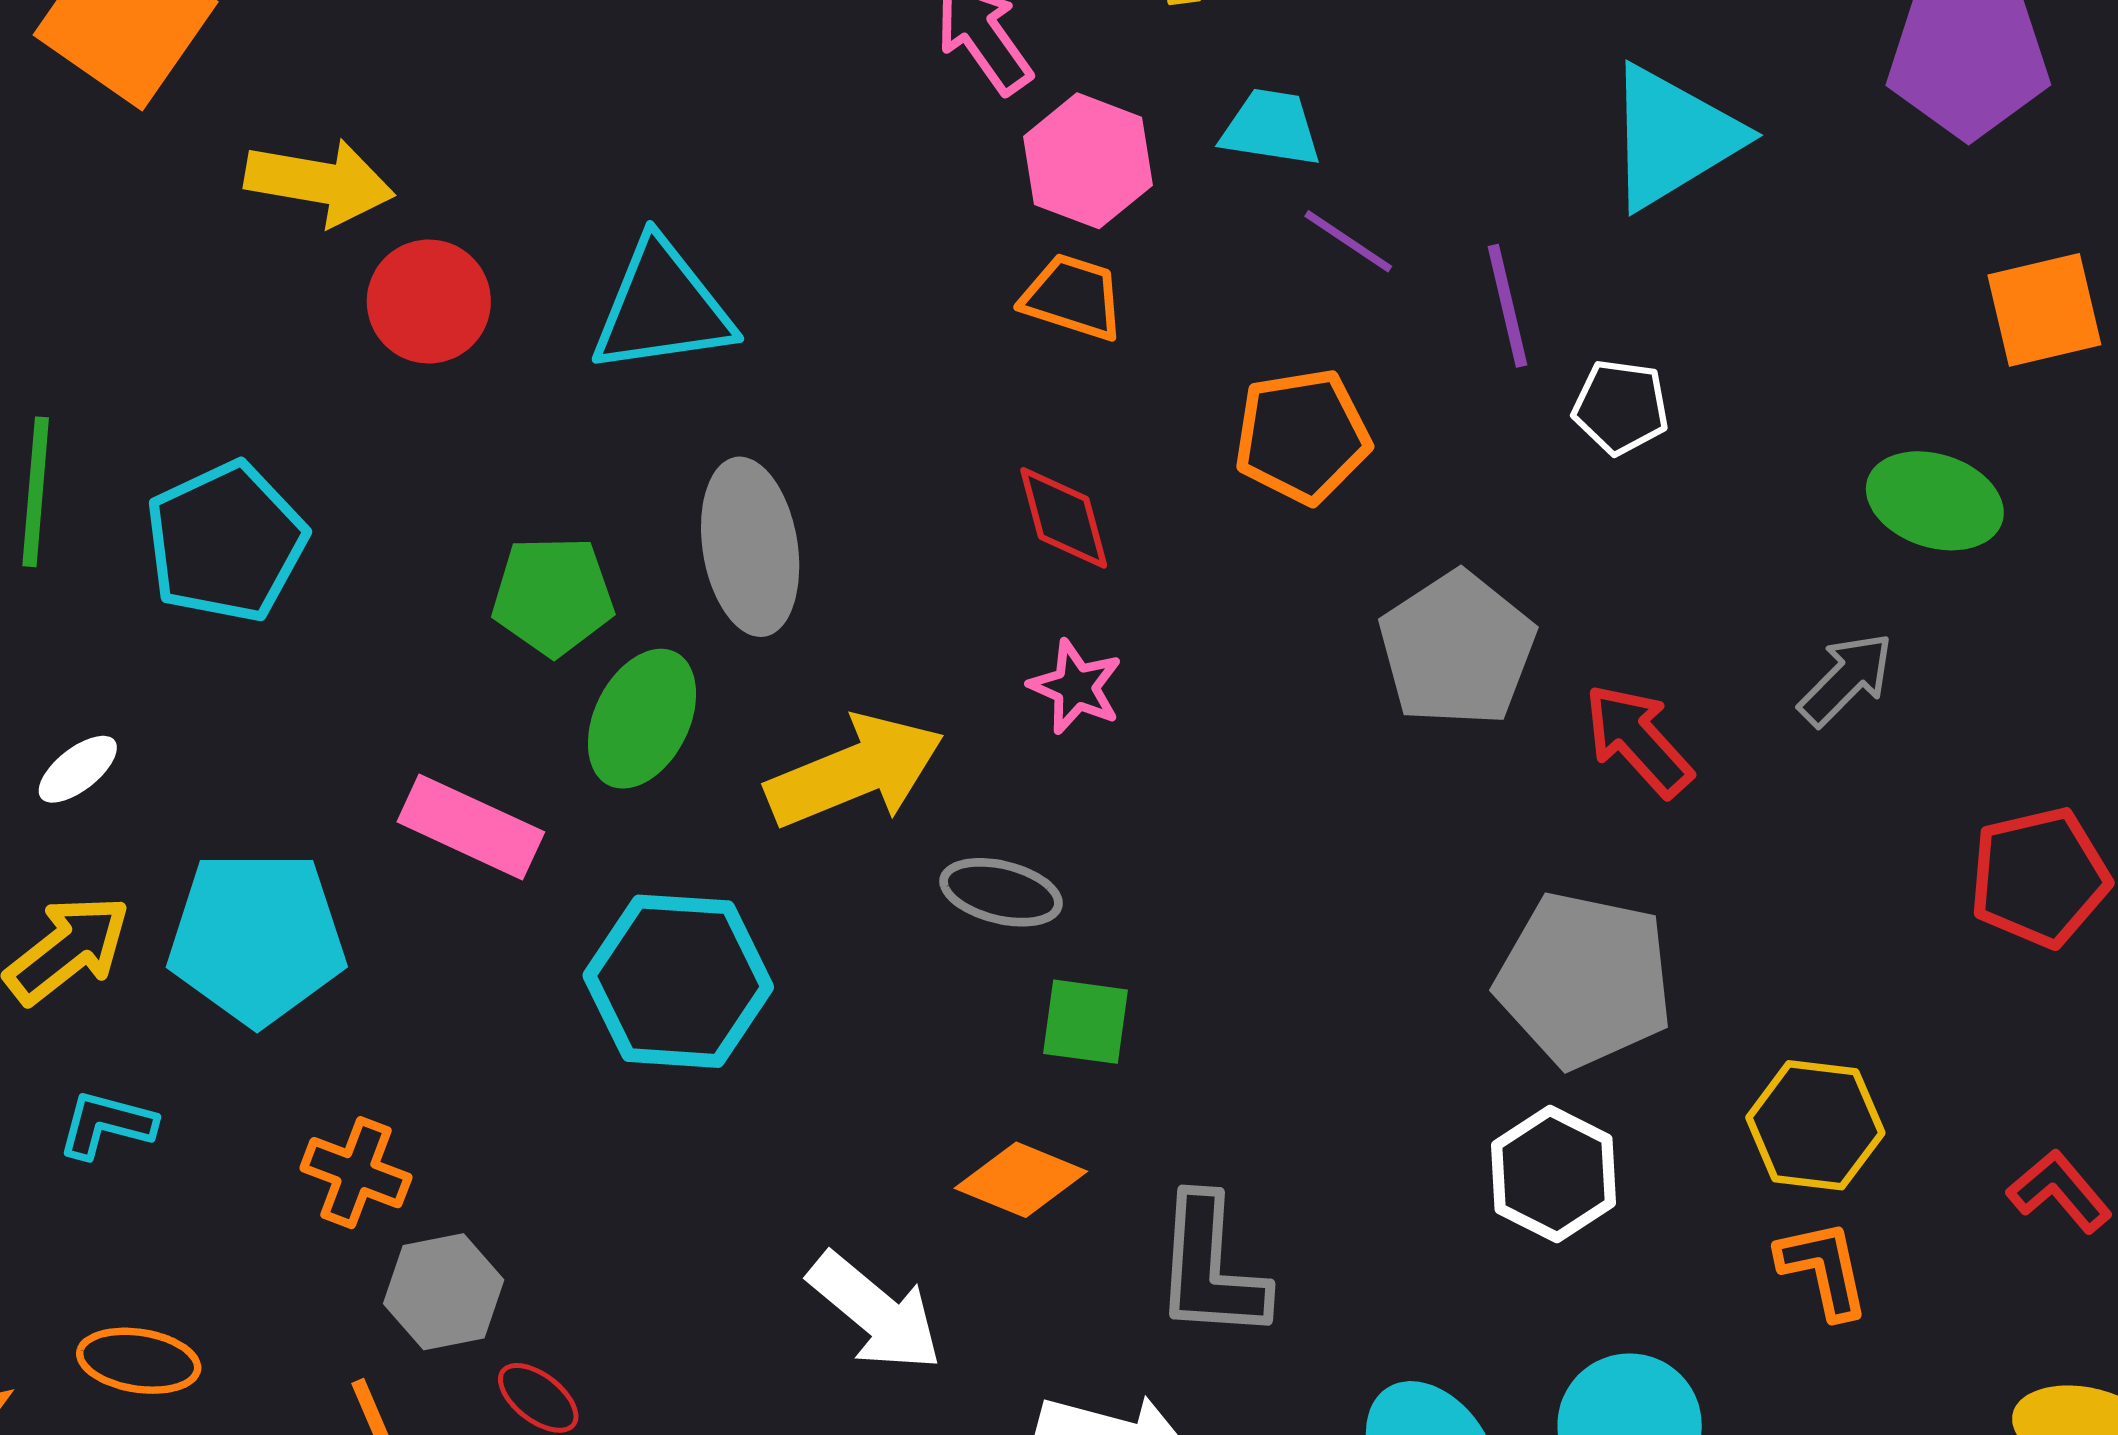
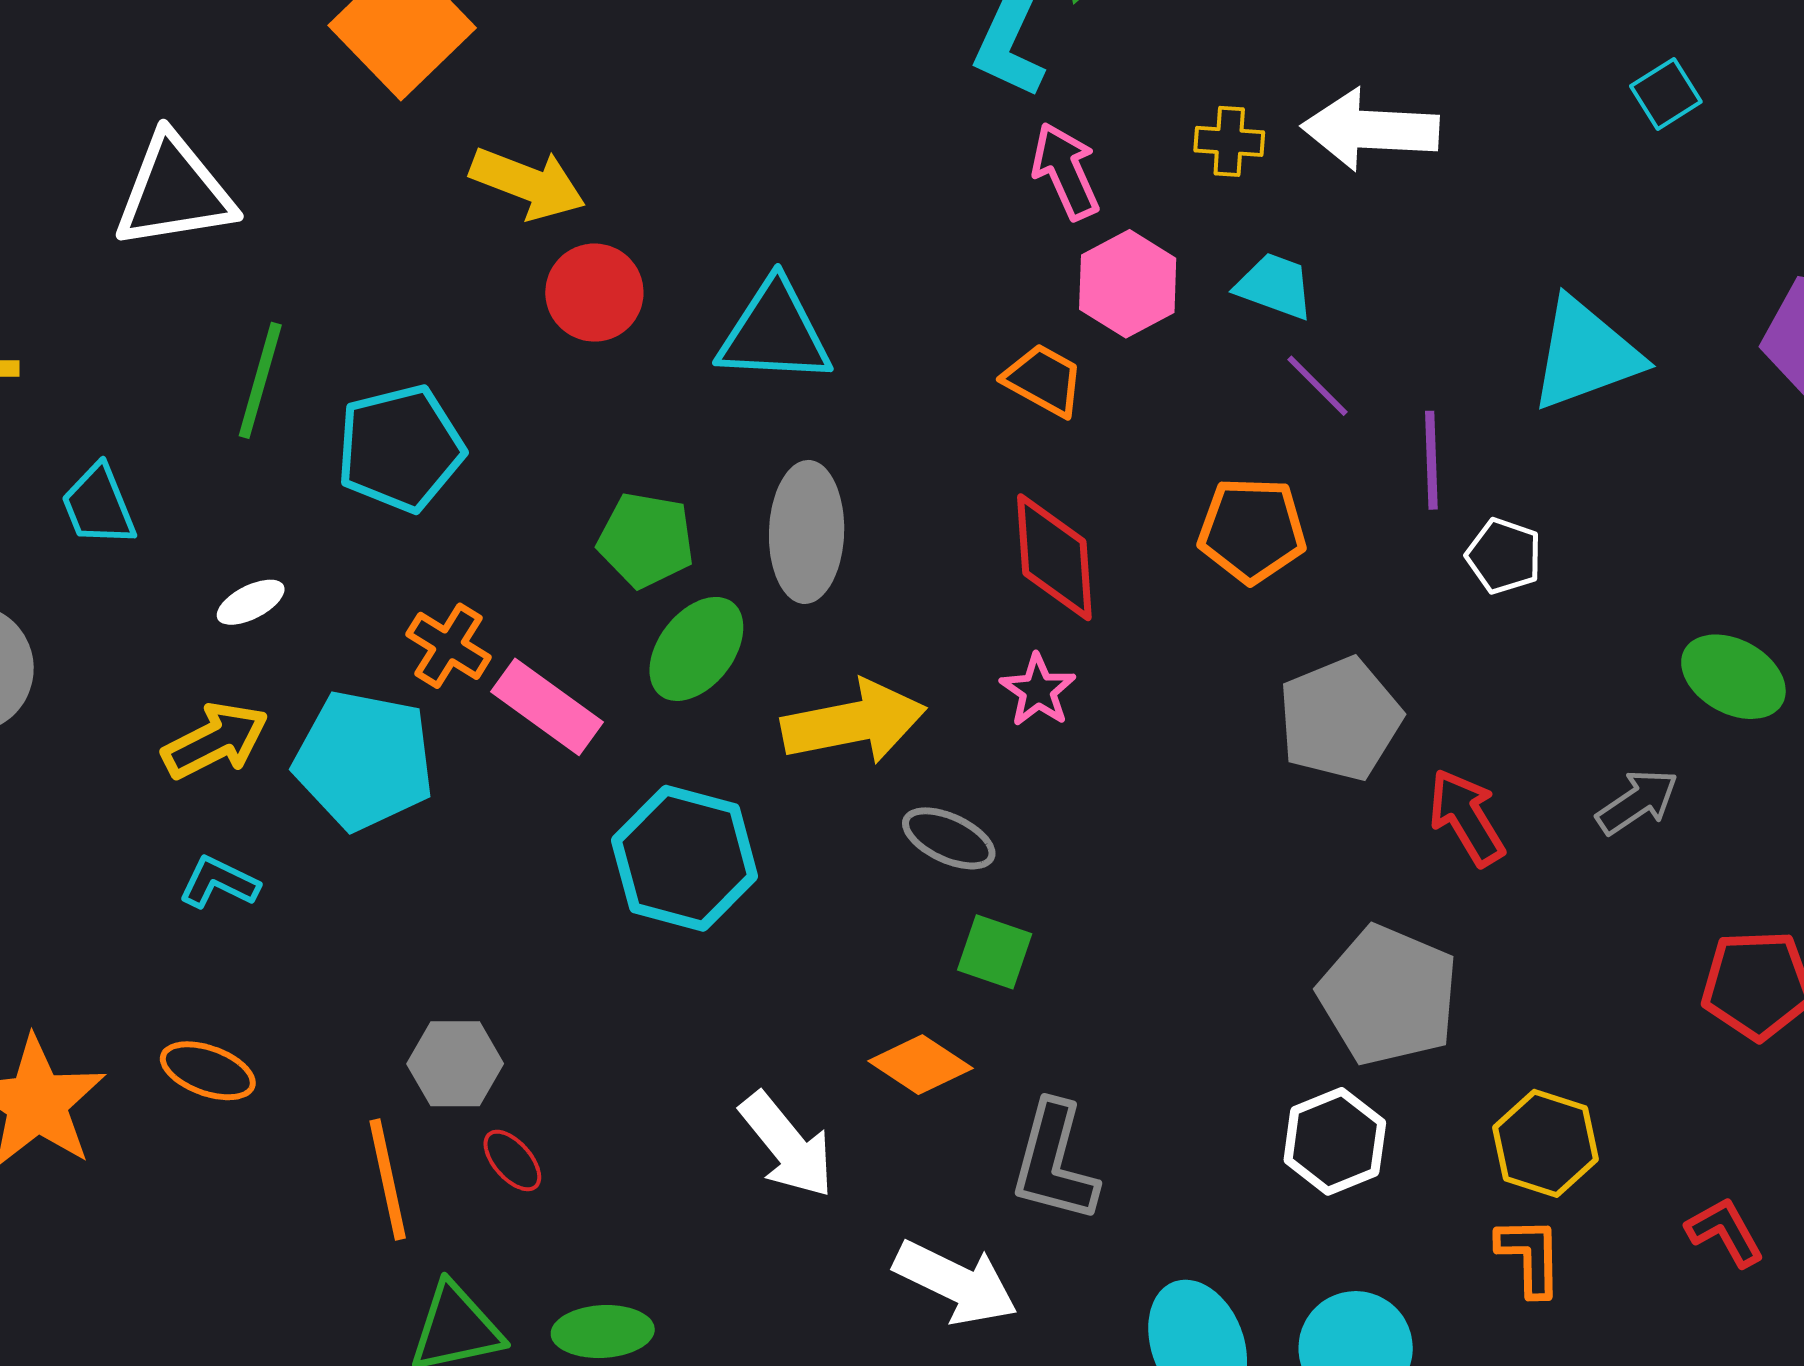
orange trapezoid: (1073, 297) -> (1044, 380), moved
red diamond: (1064, 518) -> (1054, 557), size x1.4
orange cross: (356, 1173) -> (448, 646), moved

